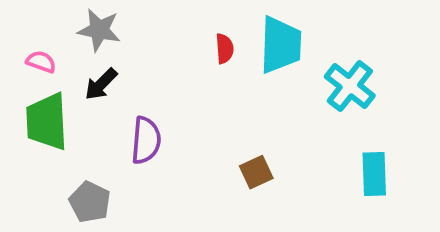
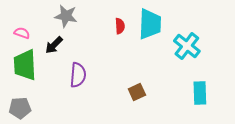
gray star: (99, 30) -> (66, 16), moved
gray pentagon: (90, 202) -> (20, 108), moved, turned -30

